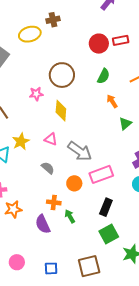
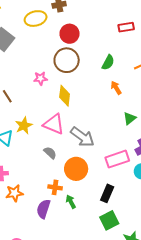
red circle: (99, 44) -> (70, 34), moved
green triangle: (125, 124) -> (130, 118), moved
pink triangle: (51, 139) -> (54, 124), size x1.6
pink rectangle: (101, 174) -> (117, 159), moved
orange circle: (74, 183) -> (76, 169), size x1.5
purple semicircle: (43, 224) -> (43, 209), turned 42

